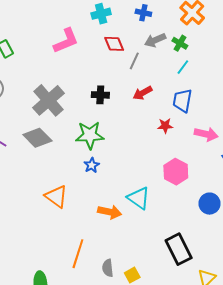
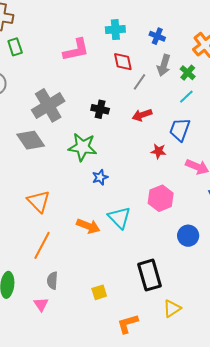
gray arrow: (155, 40) -> (164, 65), turned -60
blue star: (92, 165) -> (100, 177), moved
orange line: (78, 254) -> (42, 245), moved
gray semicircle: (108, 268) -> (52, 281), moved

